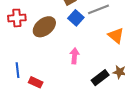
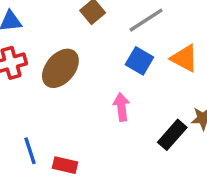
blue square: (76, 18) -> (139, 61), moved

